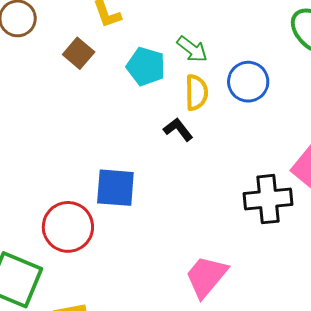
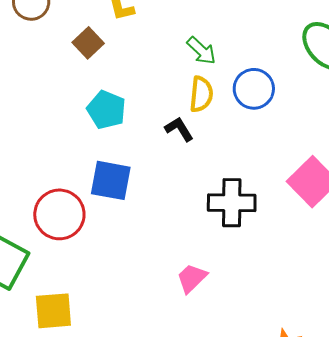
cyan pentagon: (146, 66) -> (106, 110), moved
black cross: (268, 199) -> (232, 203), moved
pink trapezoid: (206, 276) -> (192, 278), size x0.7

